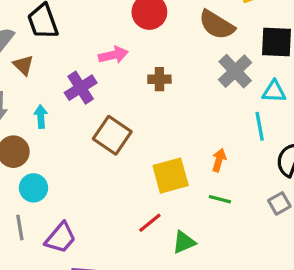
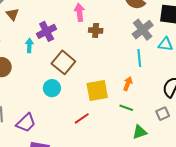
pink arrow: (113, 55) -> (79, 12), moved, turned -90
cyan arrow: (41, 116) -> (29, 45), moved
cyan line: (260, 126) -> (139, 58), moved
cyan circle: (33, 188) -> (52, 88), moved
green triangle: (184, 242) -> (140, 132), moved

